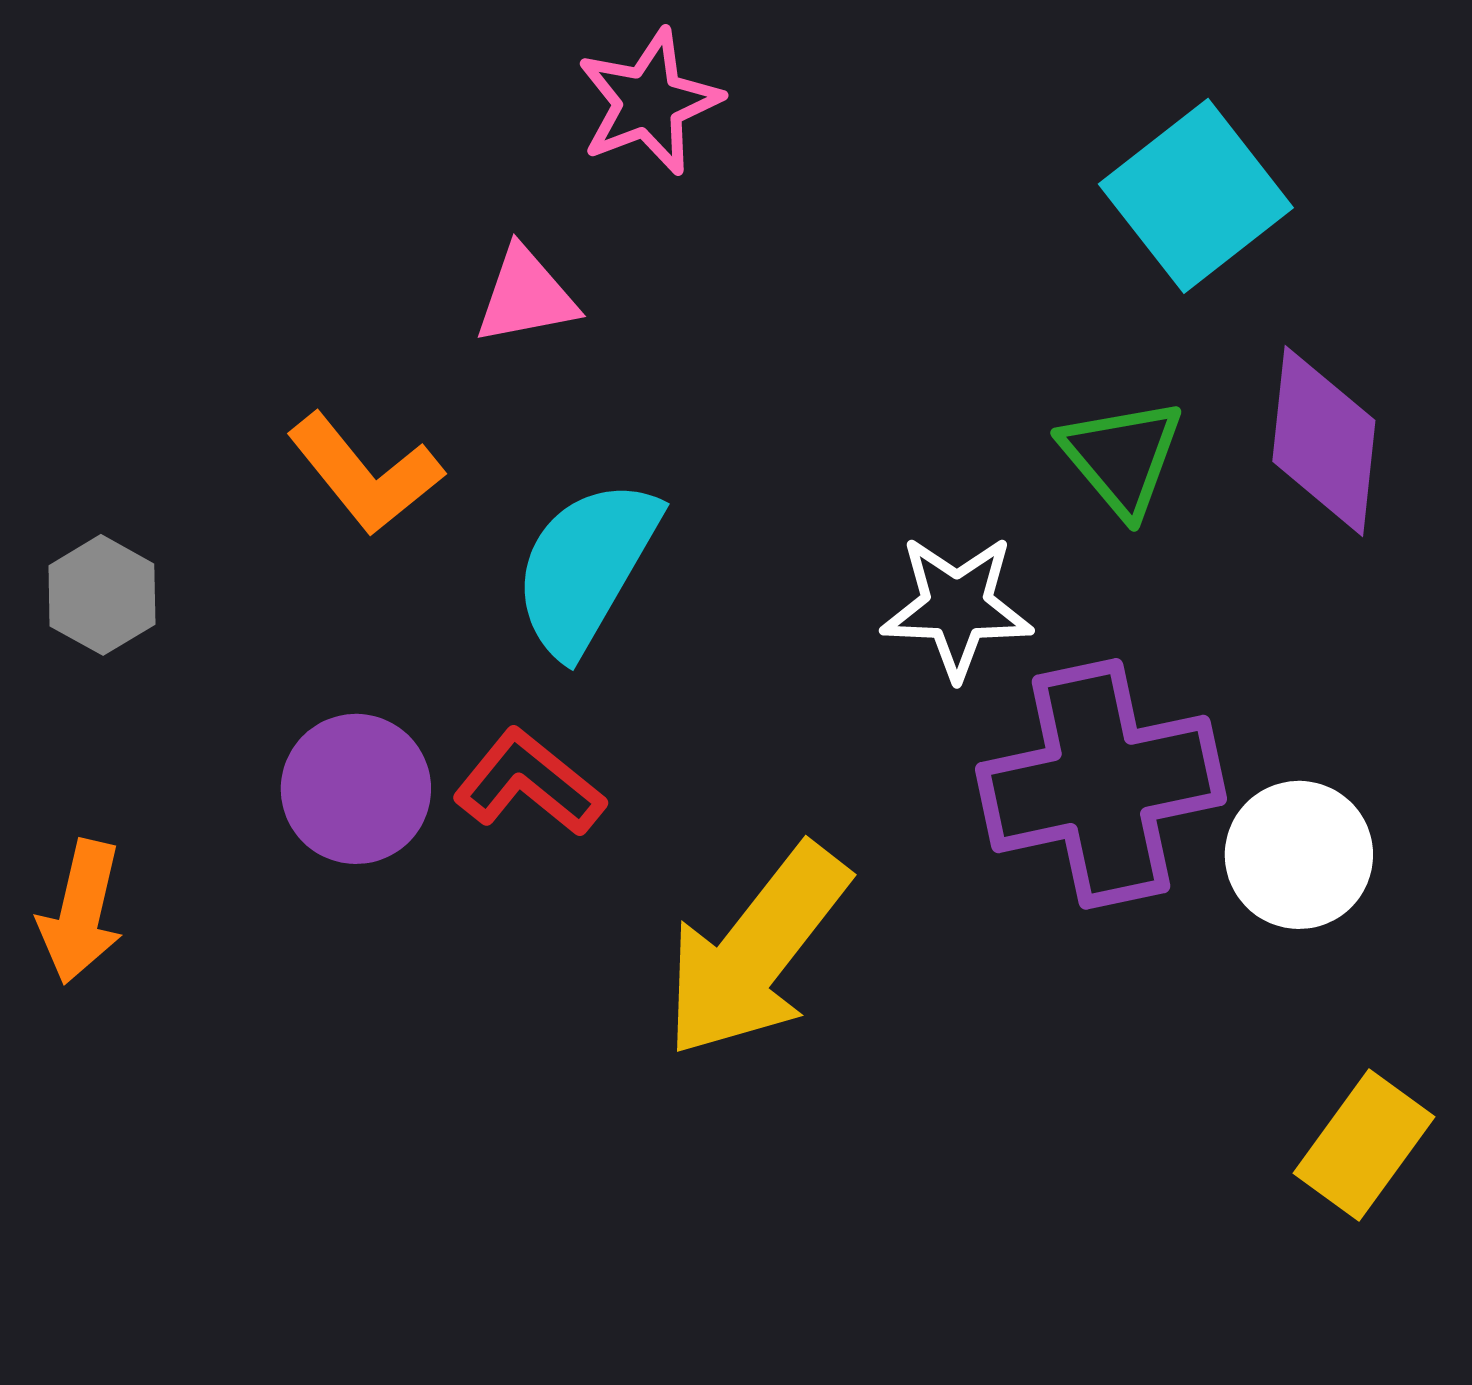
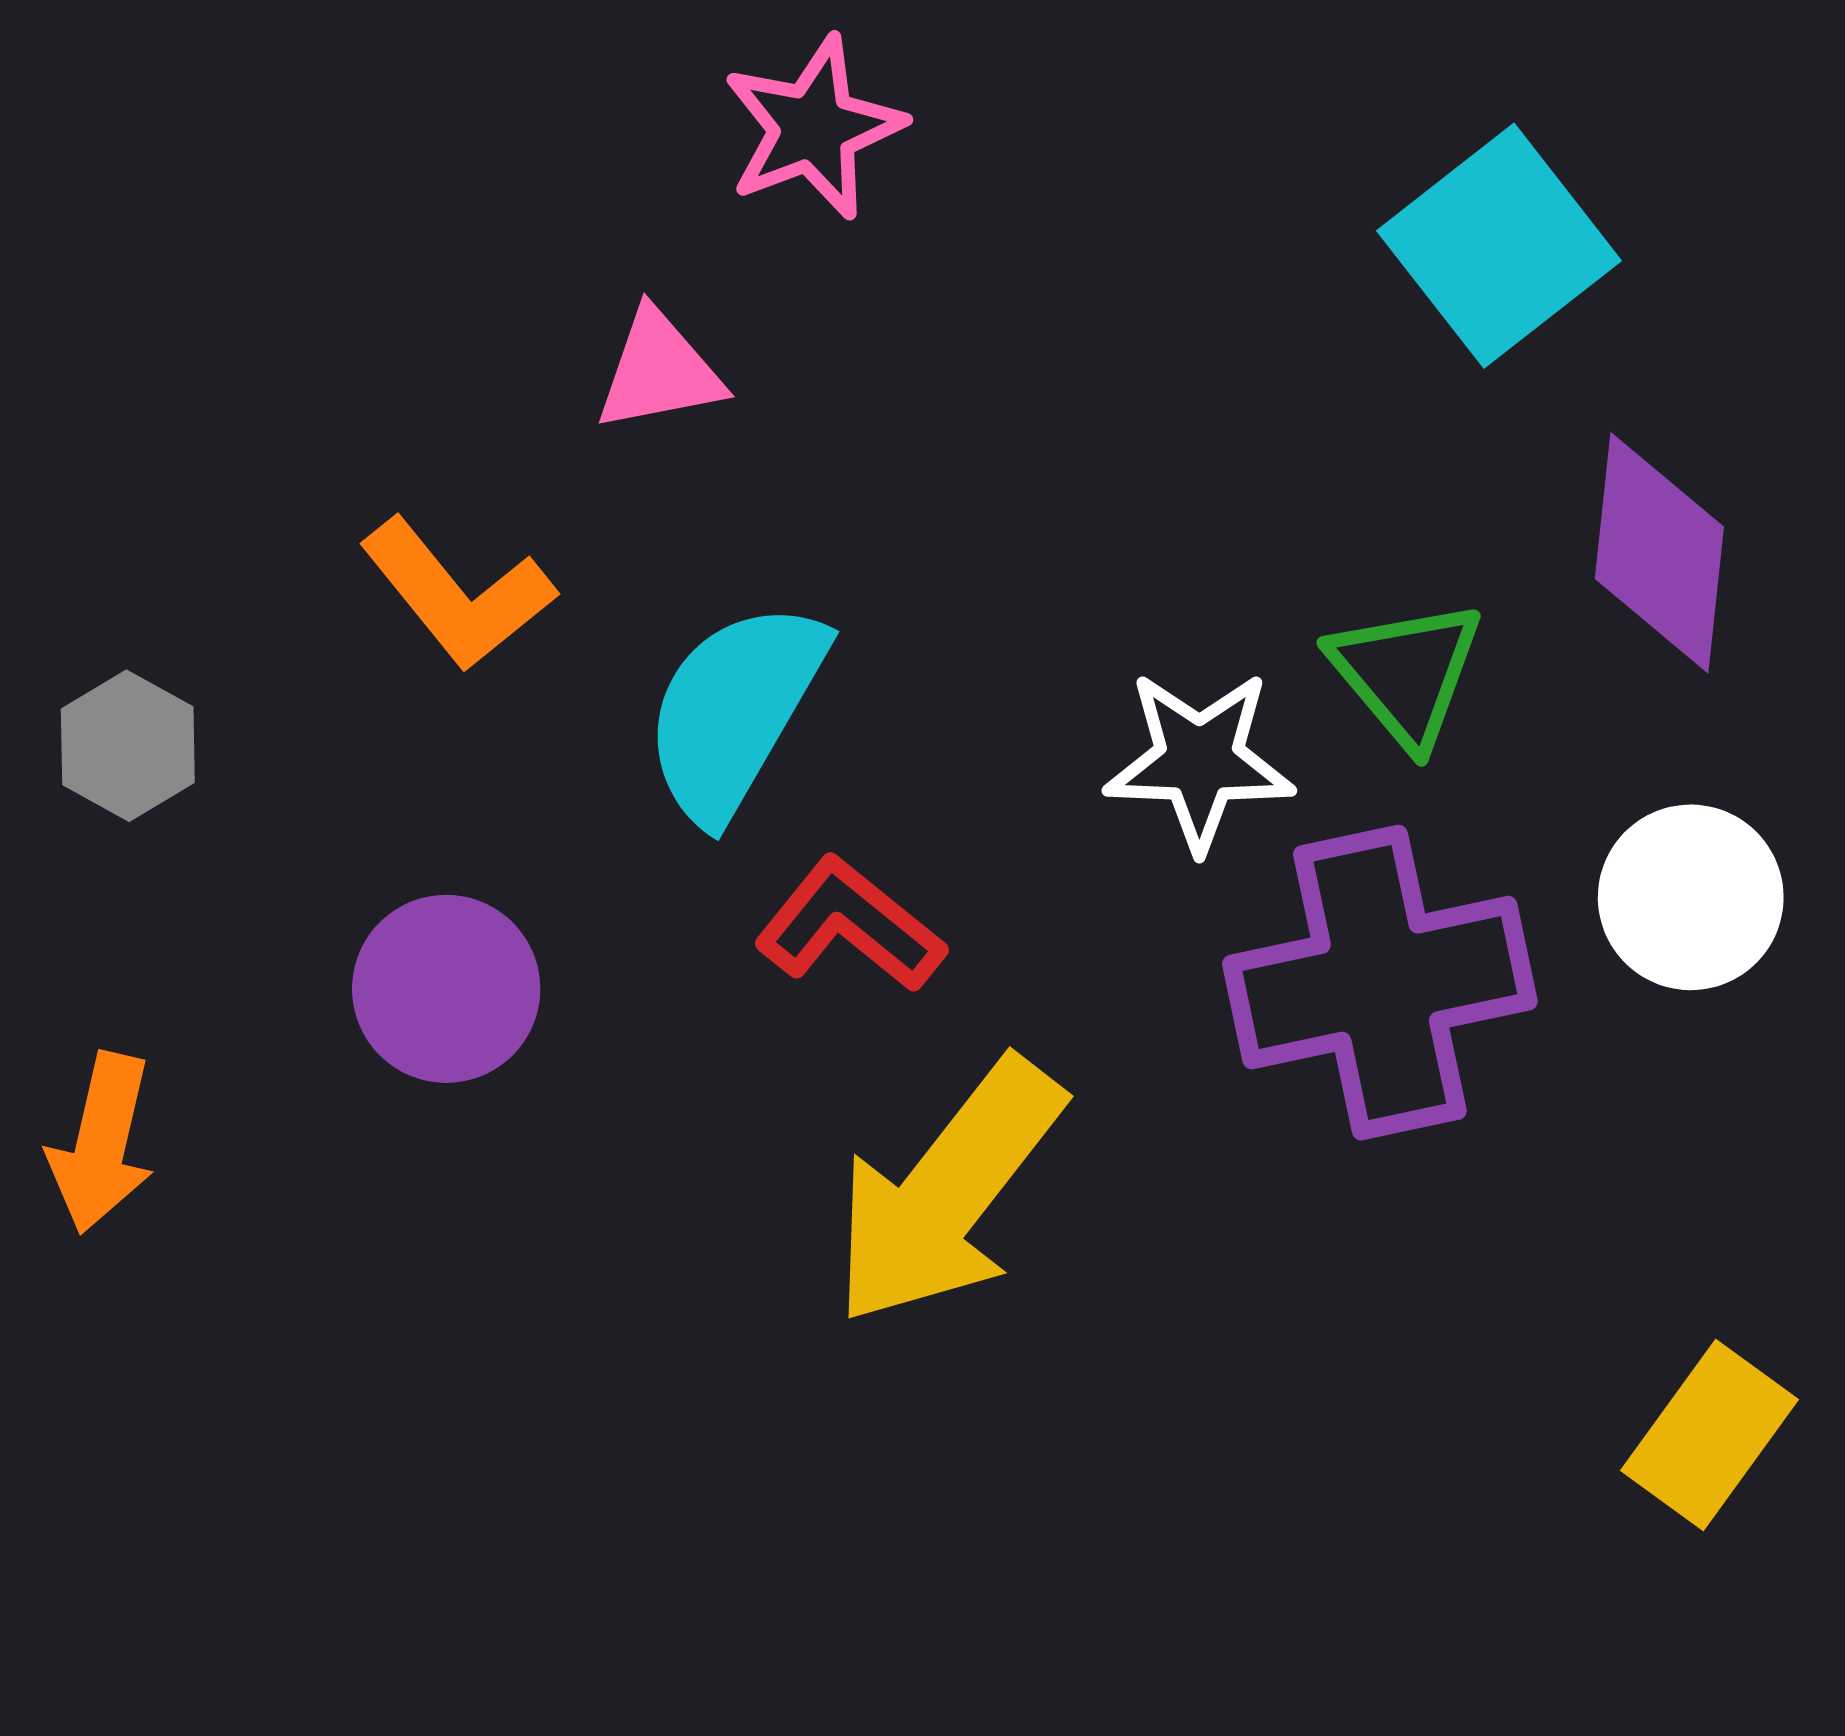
green triangle: (1122, 457) -> (1406, 673), moved
red L-shape: (529, 783) -> (850, 925), moved
white circle: (1299, 855) -> (1691, 897), moved

